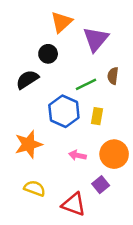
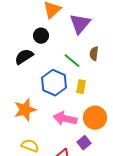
green line: (86, 84) -> (72, 61), turned 66
pink arrow: (77, 155) -> (65, 119), size x1.6

